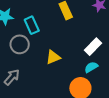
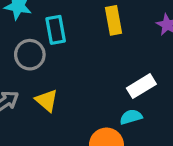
yellow triangle: (53, 57) -> (47, 100), moved, turned 49

